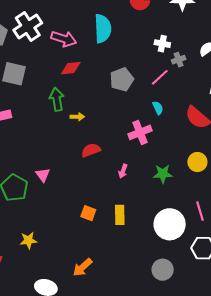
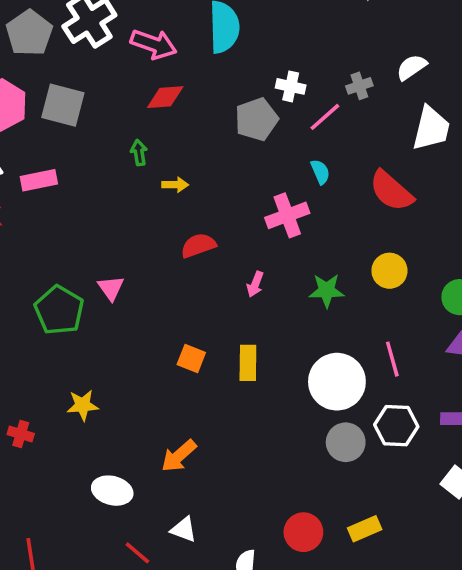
white cross: (162, 44) -> (291, 86), moved
green arrow: (57, 99) -> (139, 153), size x0.6
gray circle: (163, 270) -> (346, 442), moved

